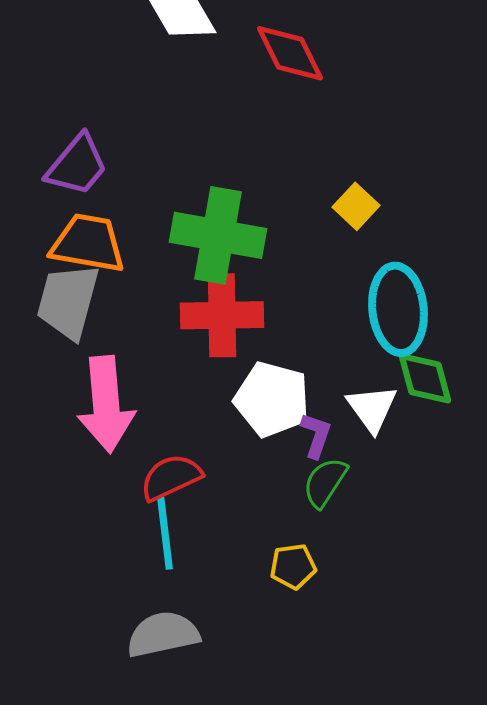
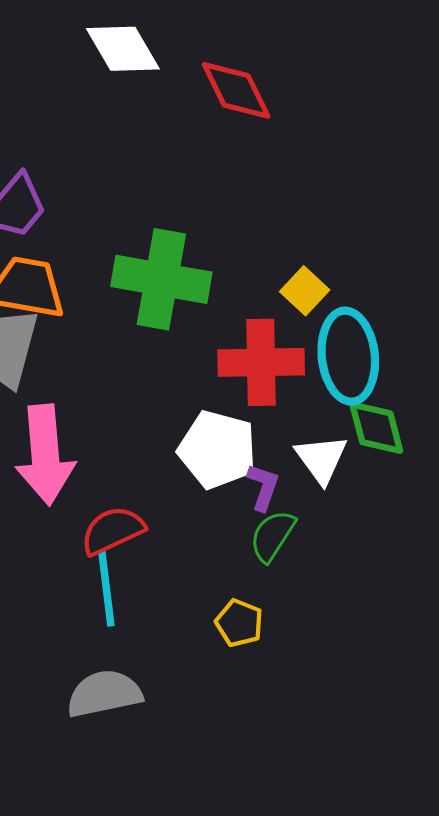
yellow square: (356, 206) -> (305, 291), moved
red cross: (222, 315) -> (261, 362), moved
yellow pentagon: (293, 566) -> (239, 623), turned 30

